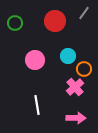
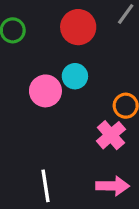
cyan circle: (68, 56) -> (75, 76), moved
white line: (37, 105) -> (45, 186), moved

